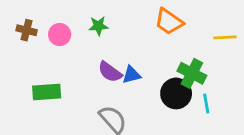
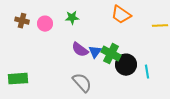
green cross: (192, 73) -> (111, 54), moved
blue triangle: (131, 75) -> (95, 52), turned -40
green rectangle: (47, 92) -> (18, 79), moved

